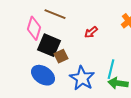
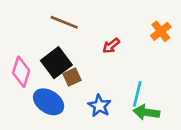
pink diamond: (34, 28) -> (21, 72), moved
black square: (49, 45) -> (56, 63), turned 30
blue star: (82, 78) -> (99, 106), size x0.7

